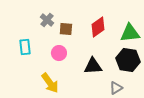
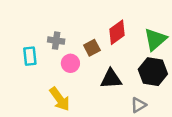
gray cross: (47, 20) -> (56, 41), moved, turned -32
brown square: (66, 29) -> (92, 48), moved, turned -32
green triangle: (130, 33) -> (155, 39), turned -35

